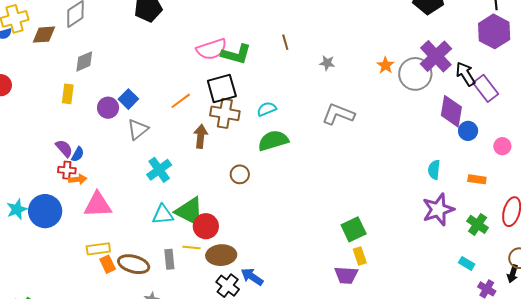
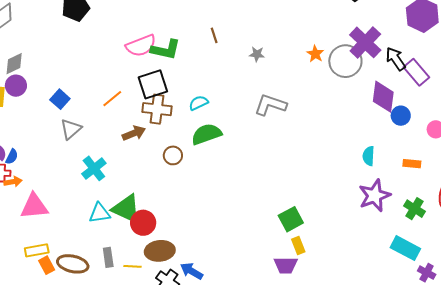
purple circle: (108, 108) -> (16, 86), moved
brown arrow: (201, 136) -> (134, 133), turned 65
brown circle: (240, 174) -> (173, 155), moved
yellow line: (191, 247) -> (133, 266), moved
cyan rectangle: (467, 263) -> (405, 248), size x1.8

